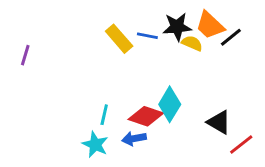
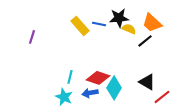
orange trapezoid: (210, 25) -> (152, 23), moved
black line: (231, 37) -> (145, 41), moved
purple line: (25, 55) -> (32, 37), moved
cyan diamond: (170, 104) -> (114, 88), moved

